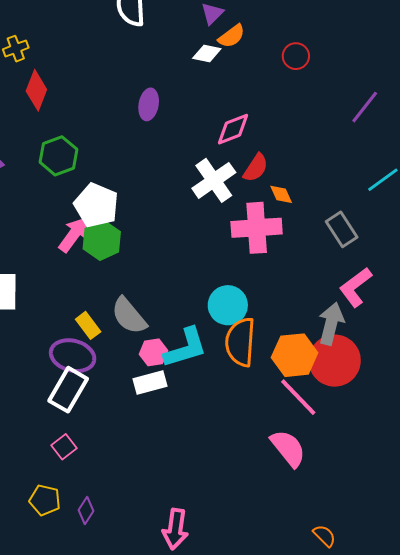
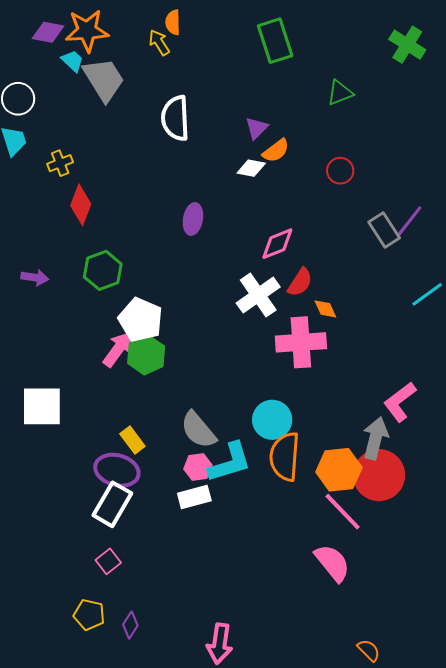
gray rectangle: (342, 229) -> (384, 230), moved
gray semicircle: (129, 316) -> (198, 430), moved

